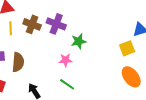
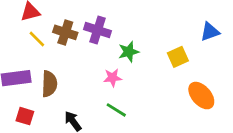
yellow line: (11, 28) -> (37, 39), turned -40
yellow square: (127, 48) -> (178, 57), moved

